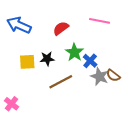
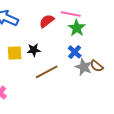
pink line: (100, 21) -> (71, 14), moved
green star: (74, 52) -> (77, 28), moved

